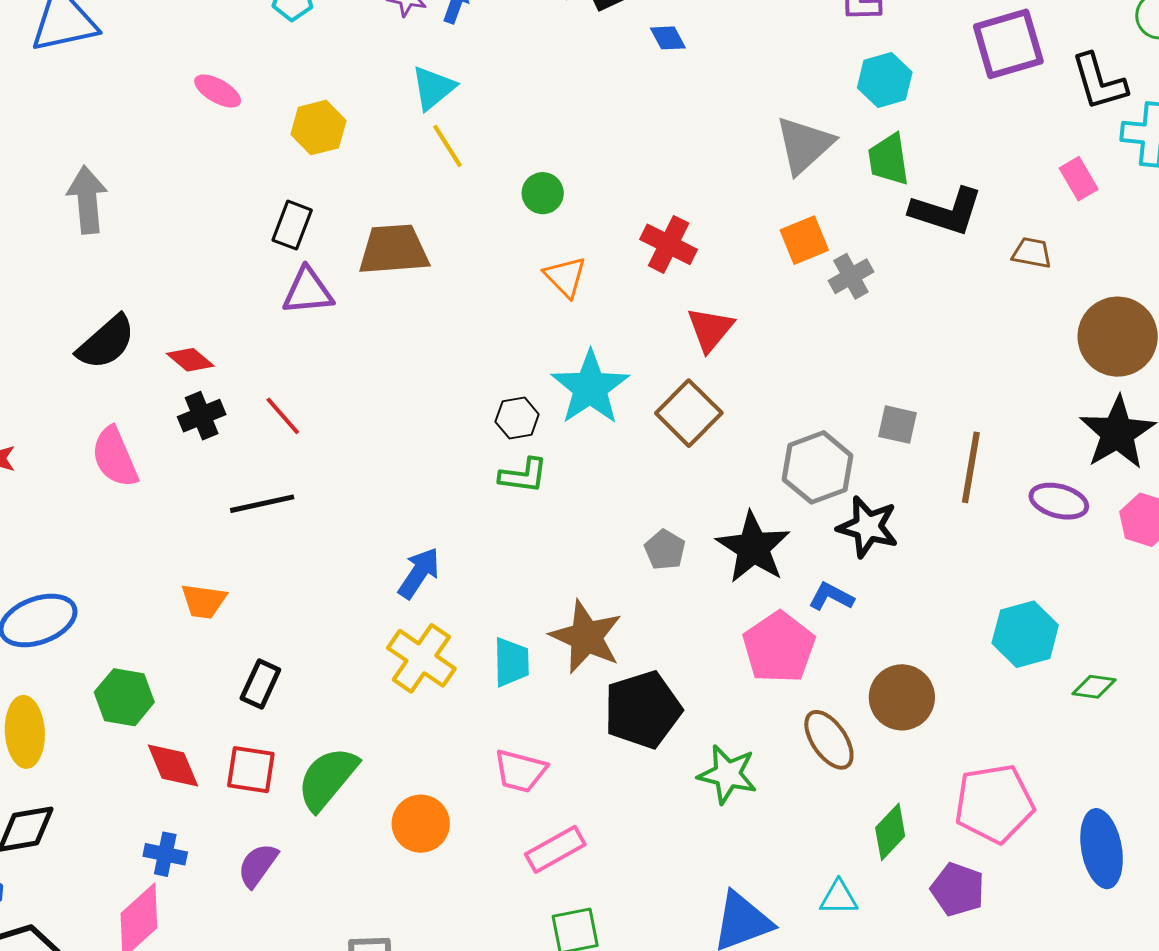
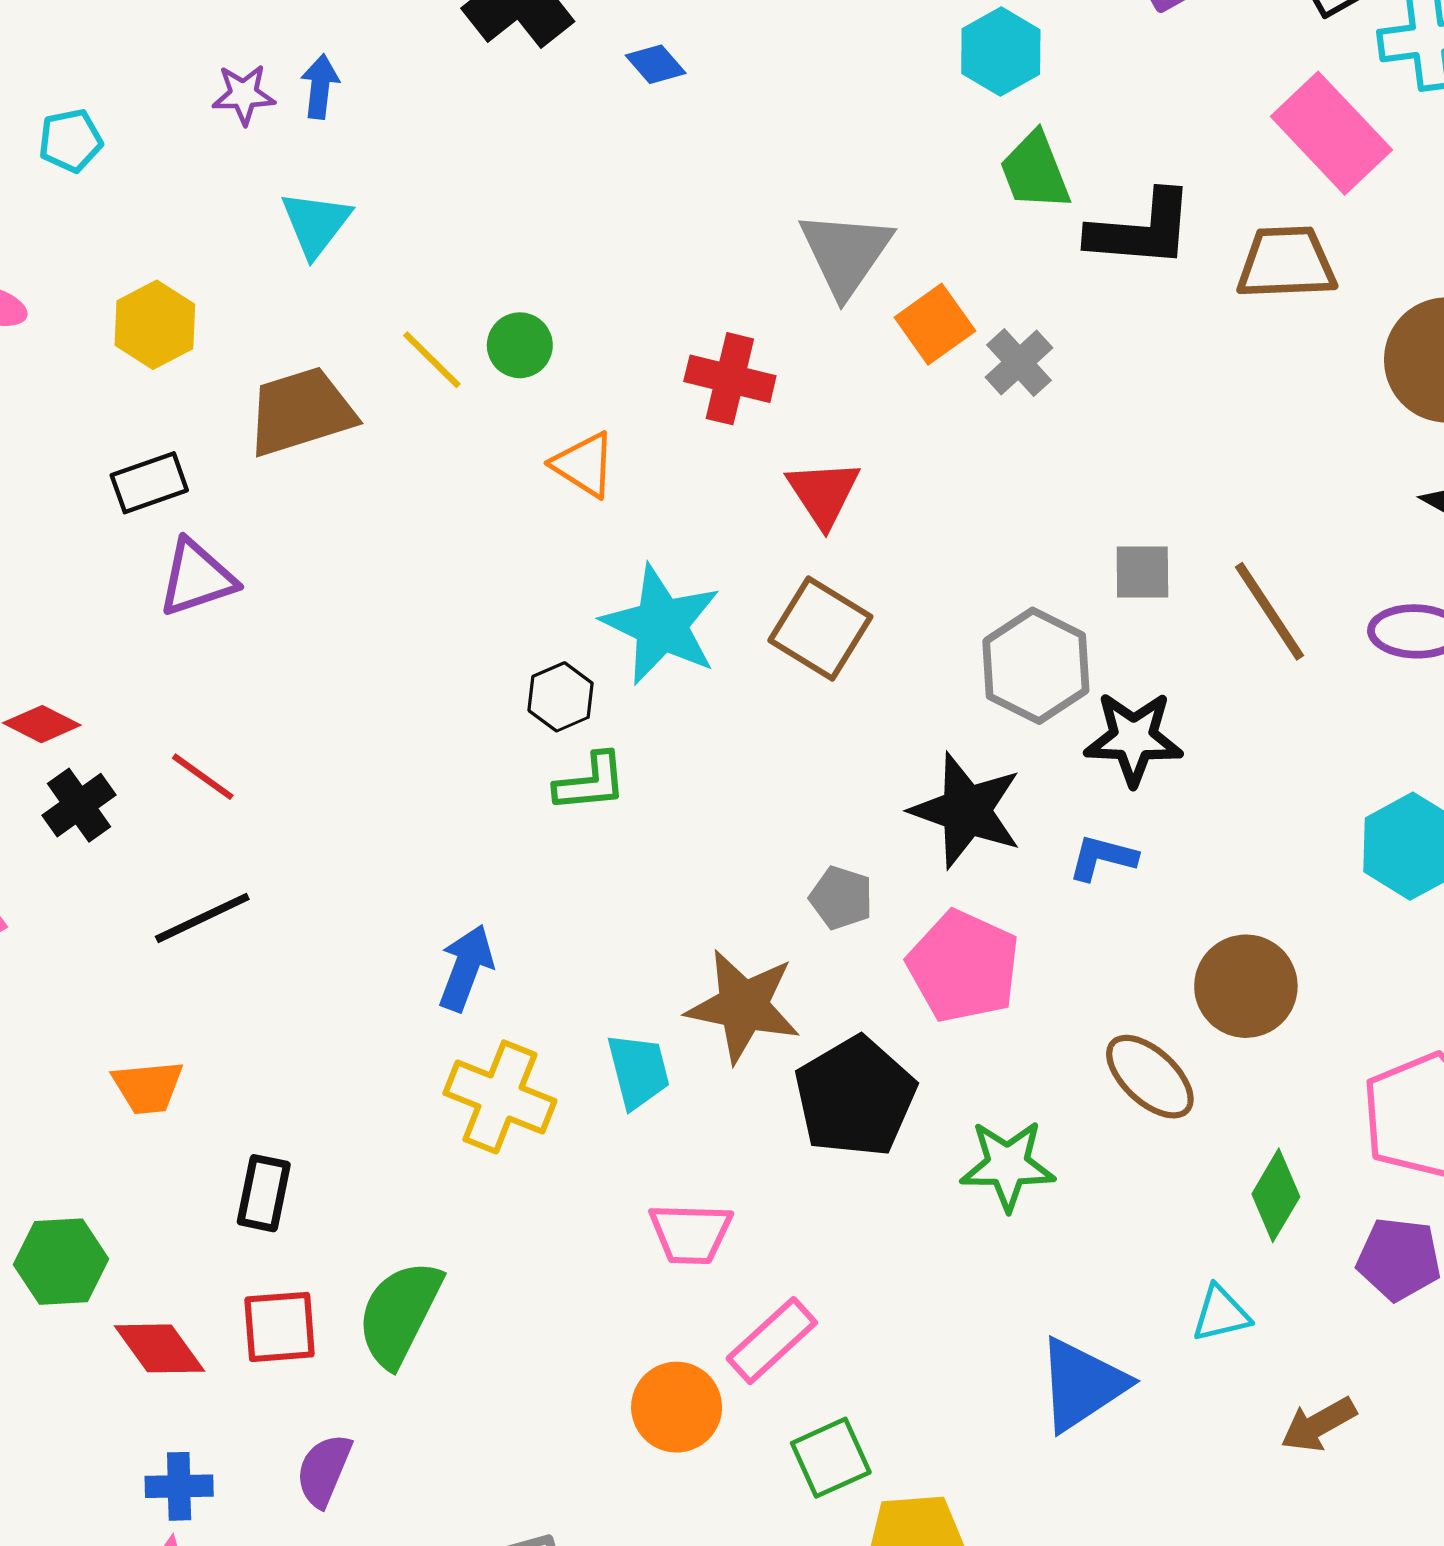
gray triangle: (804, 145) -> (845, 253), moved
yellow line: (448, 146) -> (432, 360), moved
pink rectangle: (1079, 179) -> (1331, 133), size x1.8
black rectangle: (292, 225) -> (149, 483), turned 63
brown trapezoid: (394, 250) -> (301, 412), moved
brown trapezoid: (1032, 253) -> (1286, 263), size x1.6
brown line: (971, 467) -> (1269, 611), turned -30
gray pentagon: (665, 550) -> (841, 898), moved
pink pentagon: (779, 647) -> (964, 966), moved
orange circle: (421, 824) -> (677, 1407), moved

